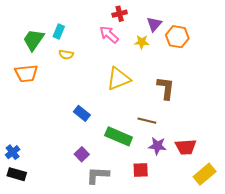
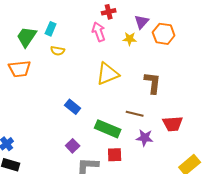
pink arrow: (109, 35) -> (99, 32), turned 30
red trapezoid: (186, 147) -> (173, 124), moved
red square: (141, 170) -> (115, 155), moved

